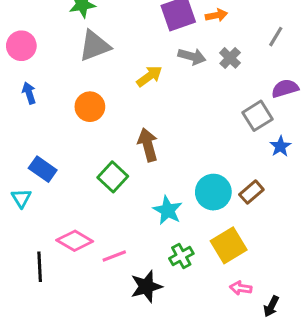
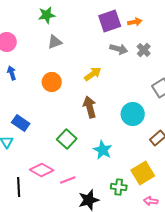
gray triangle: (94, 46) -> (55, 42), size x0.7
yellow arrow: (149, 76) -> (93, 74), moved
green square: (113, 177) -> (67, 139), moved
cyan circle: (213, 192) -> (133, 114), moved
green cross: (181, 256) -> (119, 187), moved, turned 35

